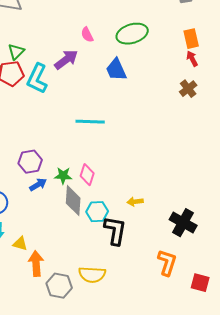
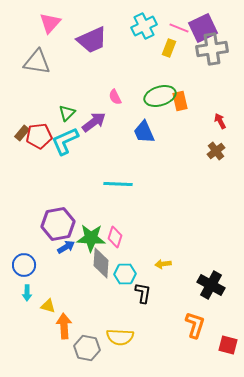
orange rectangle: (191, 39) -> (180, 101), moved
green triangle: (16, 52) -> (67, 113), moved
cyan L-shape: (37, 79) -> (65, 141), turned 40
purple hexagon: (30, 162) -> (58, 224), size x1.4
green star: (63, 176) -> (91, 238), size x1.6
black L-shape: (115, 231) -> (143, 293), size x0.7

